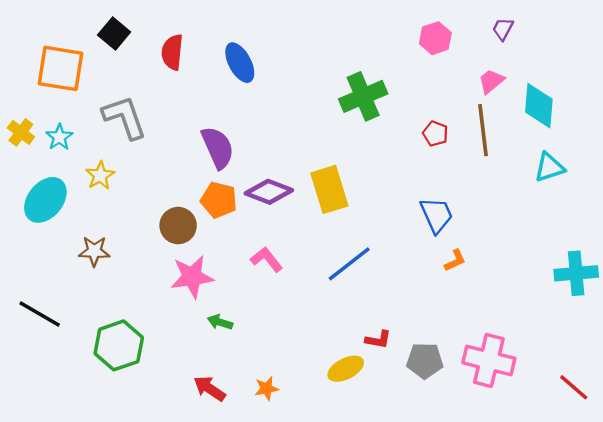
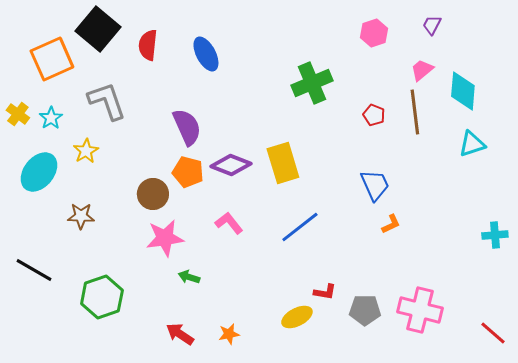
black square: (114, 34) -> (98, 29), size x1.6
orange square: (61, 68) -> (52, 59), turned -33
cyan cross: (576, 273) -> (495, 235), size x0.7

